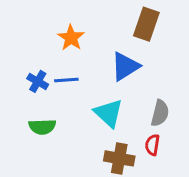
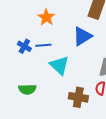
cyan triangle: (109, 113) -> (59, 65), moved
green semicircle: (42, 127) -> (27, 89), moved

